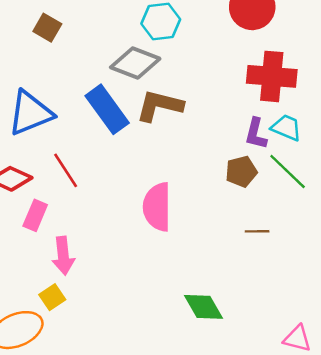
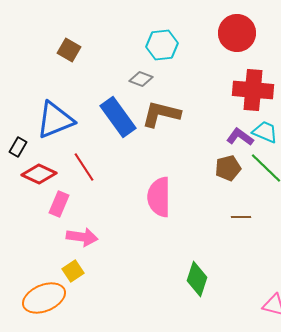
gray diamond: (135, 63) -> (141, 79), size x0.6
purple L-shape: (256, 134) -> (240, 137), turned 112
pink arrow: (63, 256) -> (82, 237), turned -76
green diamond: (203, 307) -> (197, 279), turned 48

